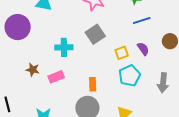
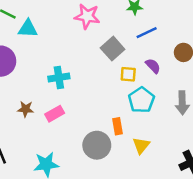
gray square: (95, 34) -> (113, 49), moved
yellow square: (122, 53) -> (128, 74), turned 32
orange rectangle: (93, 84) -> (117, 126), moved

